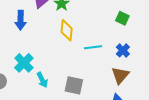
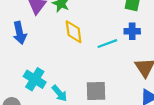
blue cross: (123, 50) -> (132, 31), moved, turned -32

